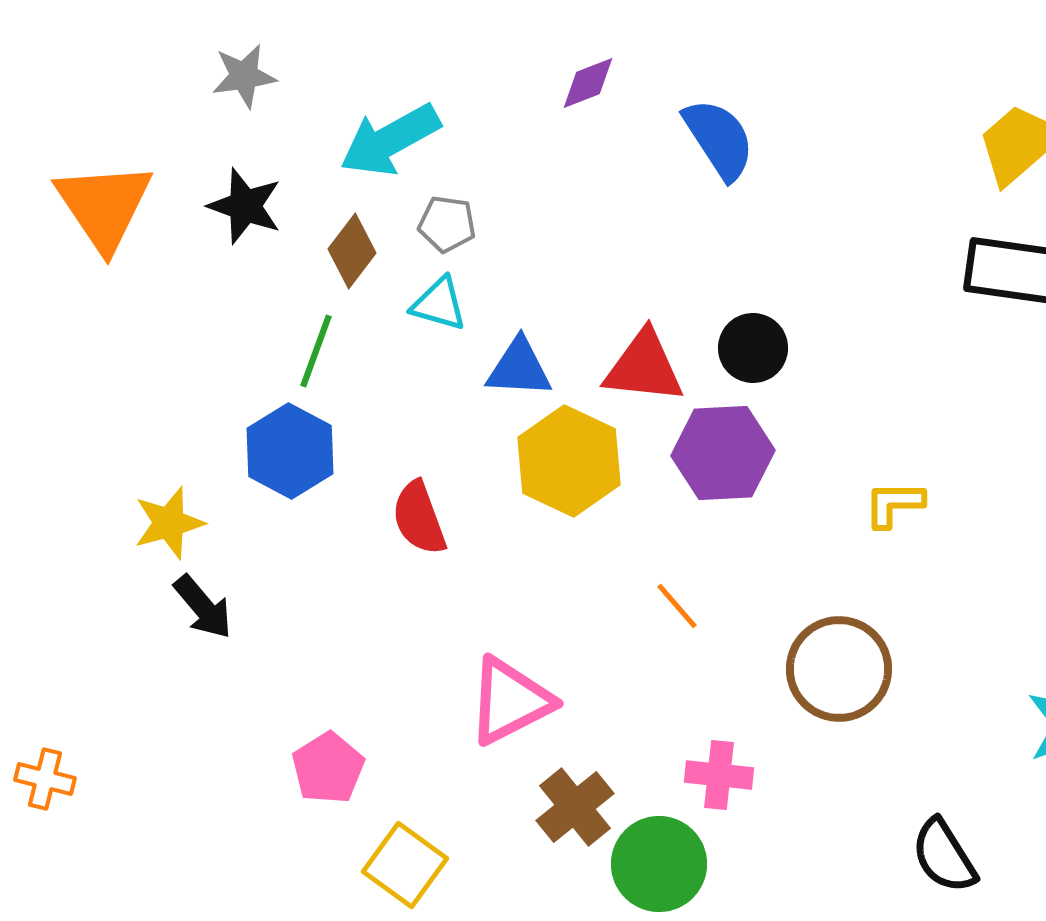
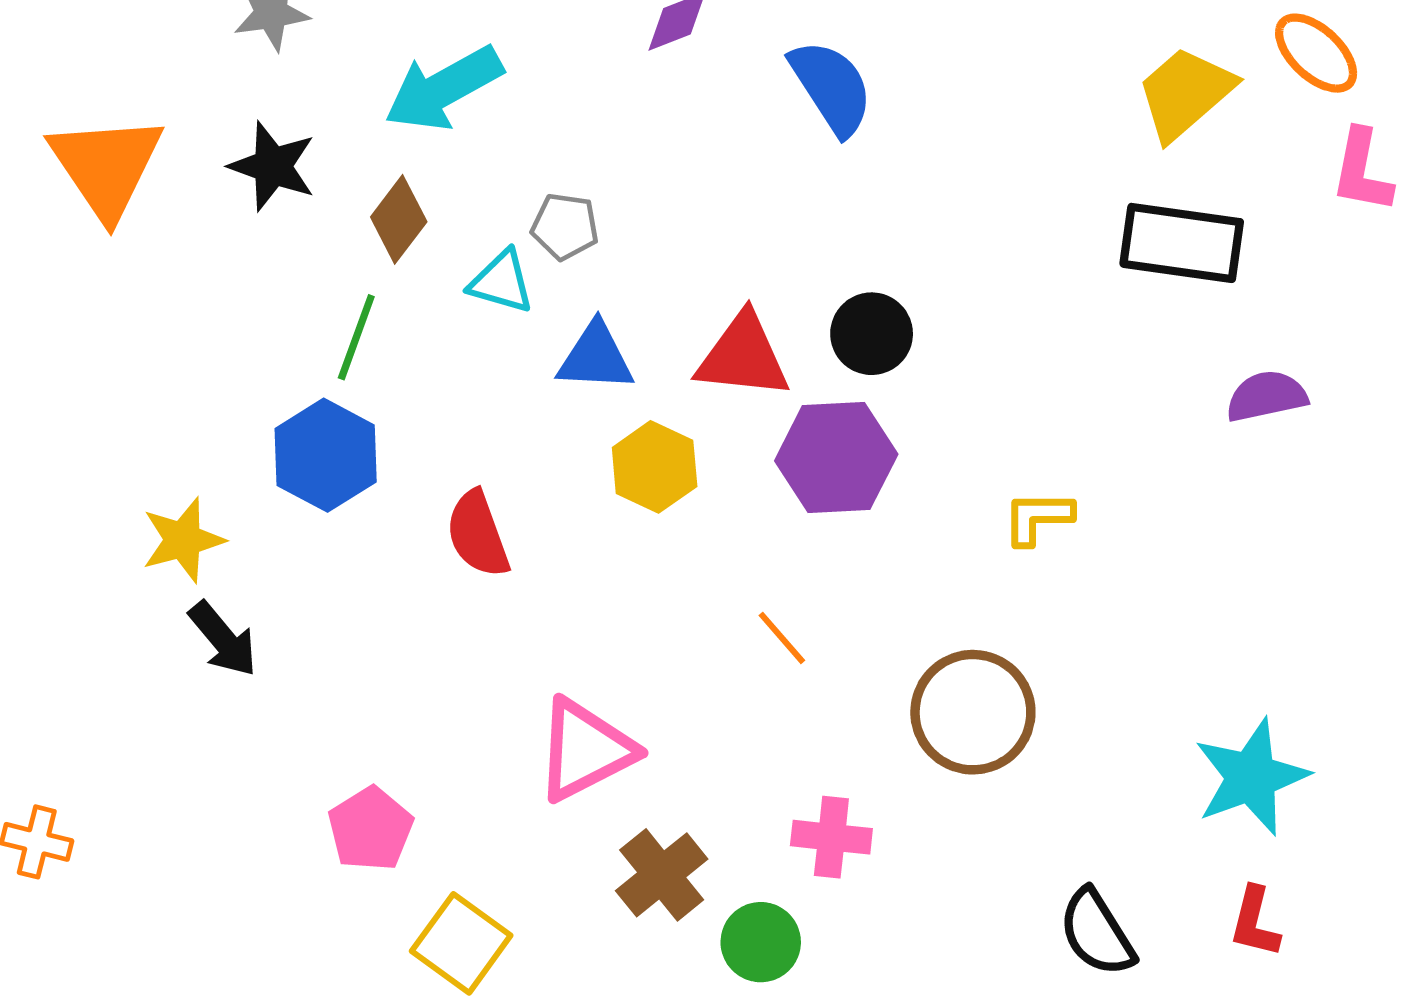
gray pentagon: (447, 224) -> (565, 226), moved
yellow hexagon: (569, 461) -> (655, 467), size x0.7
green circle: (659, 864) -> (761, 942), size x0.7

